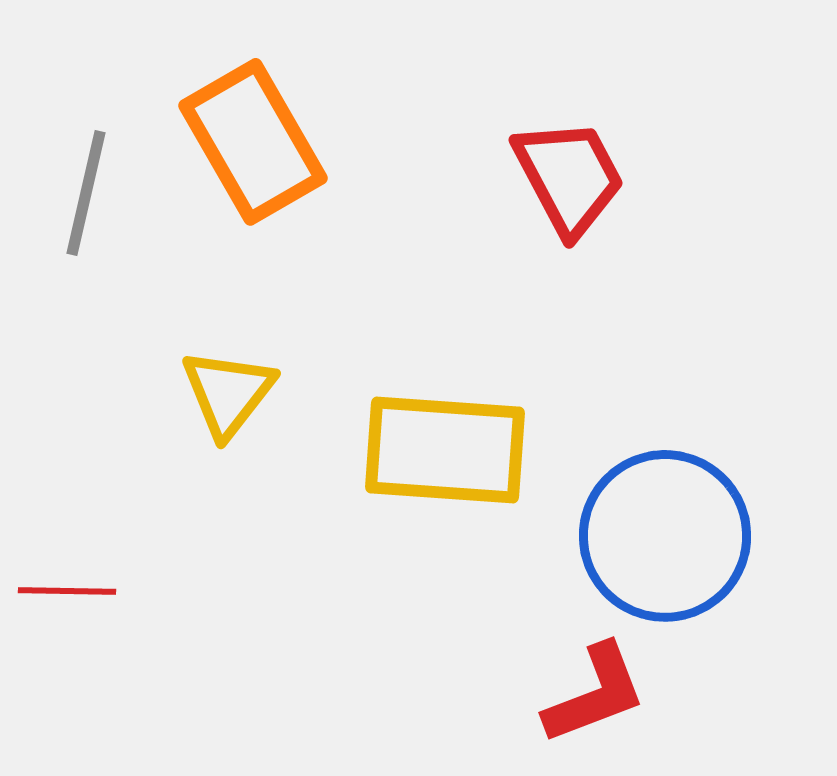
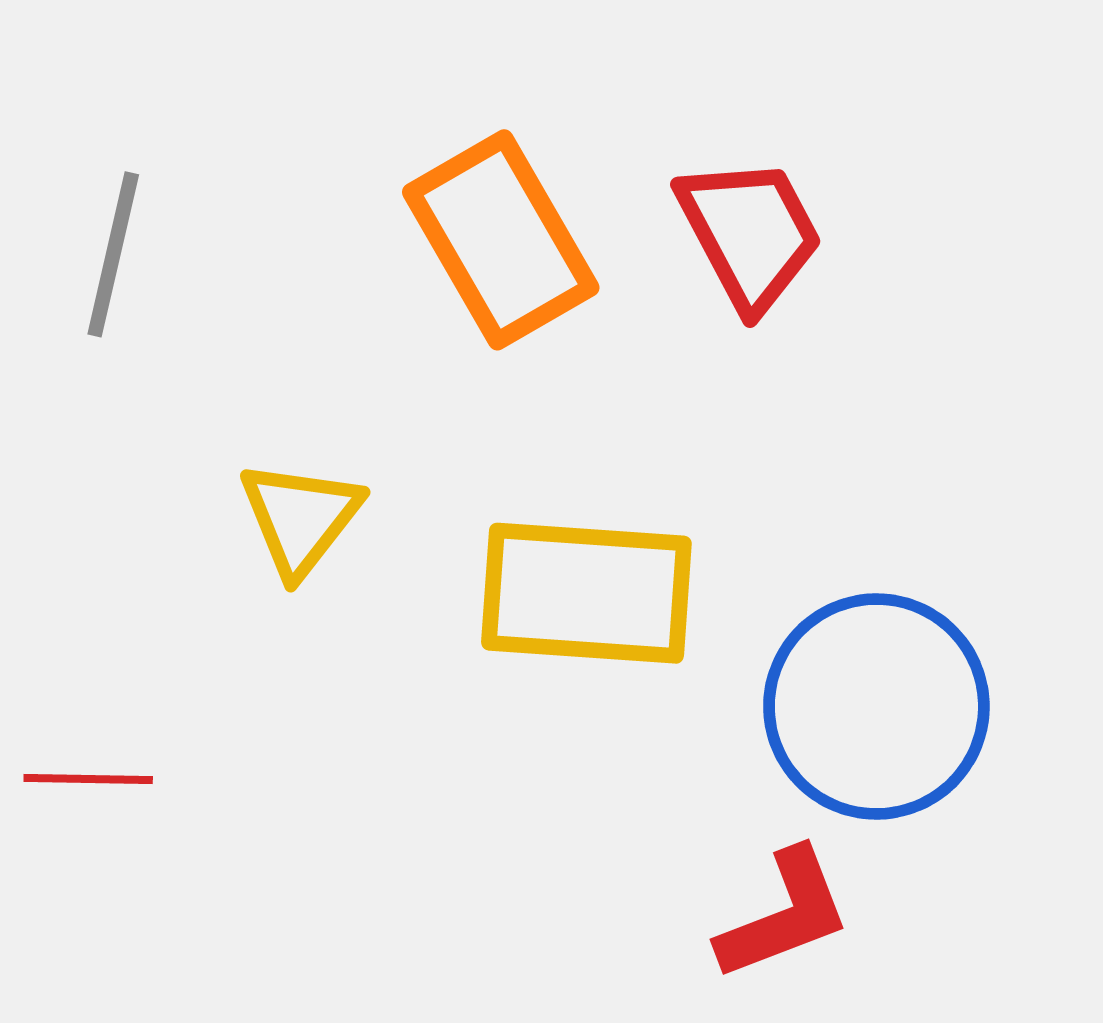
orange rectangle: (253, 142) -> (501, 240), moved

